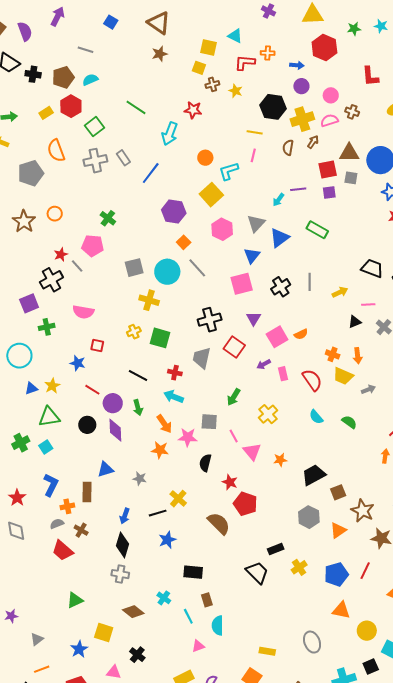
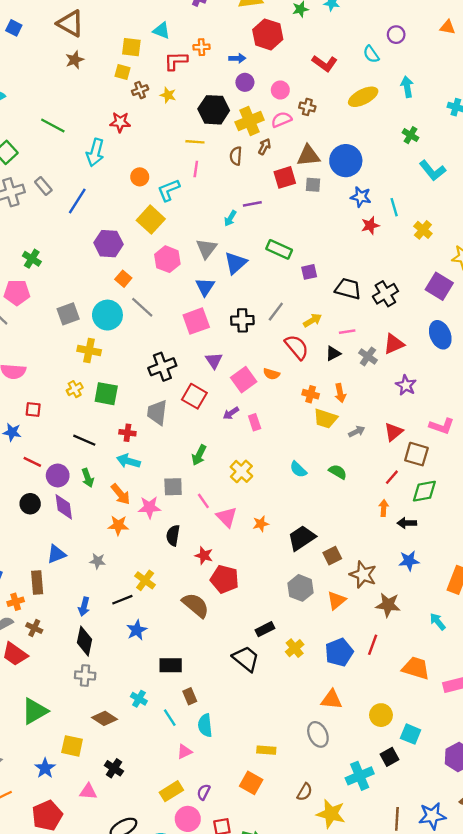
red L-shape: (370, 76) -> (325, 63), turned -45
purple square: (329, 192) -> (309, 272), moved
gray line: (310, 282) -> (276, 312), turned 42
black cross: (281, 287) -> (242, 320), turned 36
orange semicircle: (301, 334) -> (271, 374), turned 48
red semicircle: (312, 380) -> (297, 347), moved
green triangle: (75, 600) -> (35, 711), size x1.4
orange triangle: (341, 610) -> (332, 700), moved

